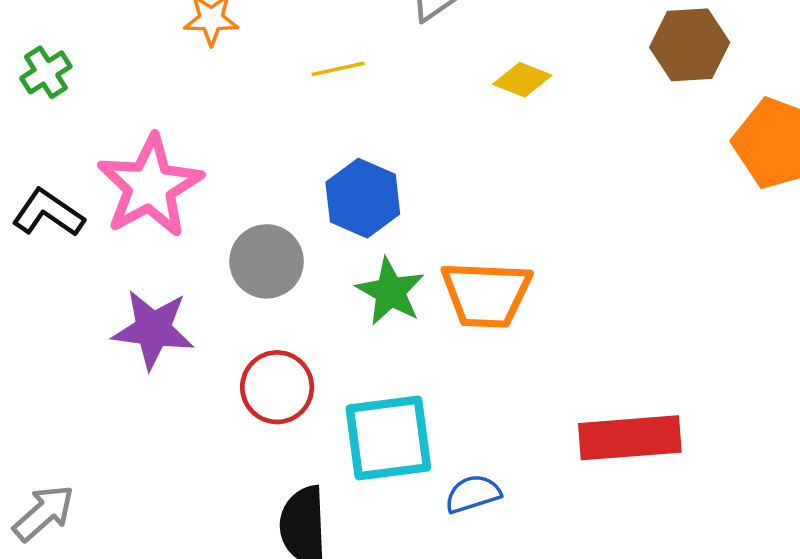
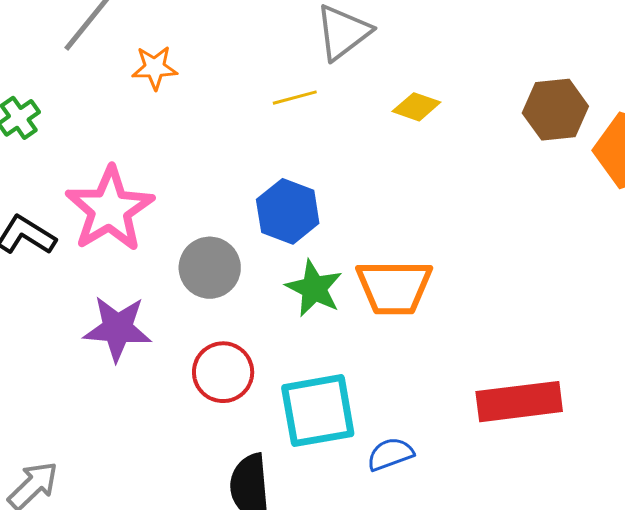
brown hexagon: (690, 45) -> (555, 110), moved
yellow line: (338, 69) -> (295, 98), moved

